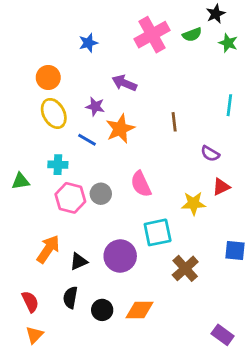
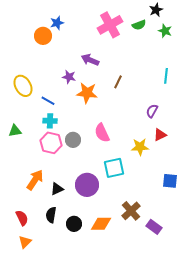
blue star: (88, 43) -> (57, 23), moved
orange circle: (48, 77) -> (43, 36), moved
yellow ellipse: (54, 113) -> (23, 86), moved
brown line: (174, 122) -> (118, 82), moved, turned 32
orange star: (120, 129) -> (87, 93), turned 30
blue line: (87, 140) -> (48, 101), moved
purple semicircle: (210, 154) -> (152, 111), turned 88
cyan cross: (58, 165) -> (50, 121), moved
brown cross: (185, 268) -> (131, 211), moved
purple rectangle: (223, 335) -> (154, 227), moved

